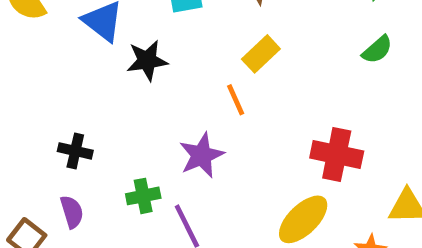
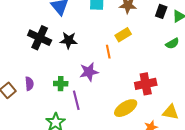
black star: (147, 61) -> (69, 40), moved
black cross: (75, 151) -> (40, 38), moved, size x1.6
red cross: (337, 155) -> (146, 84), turned -35

